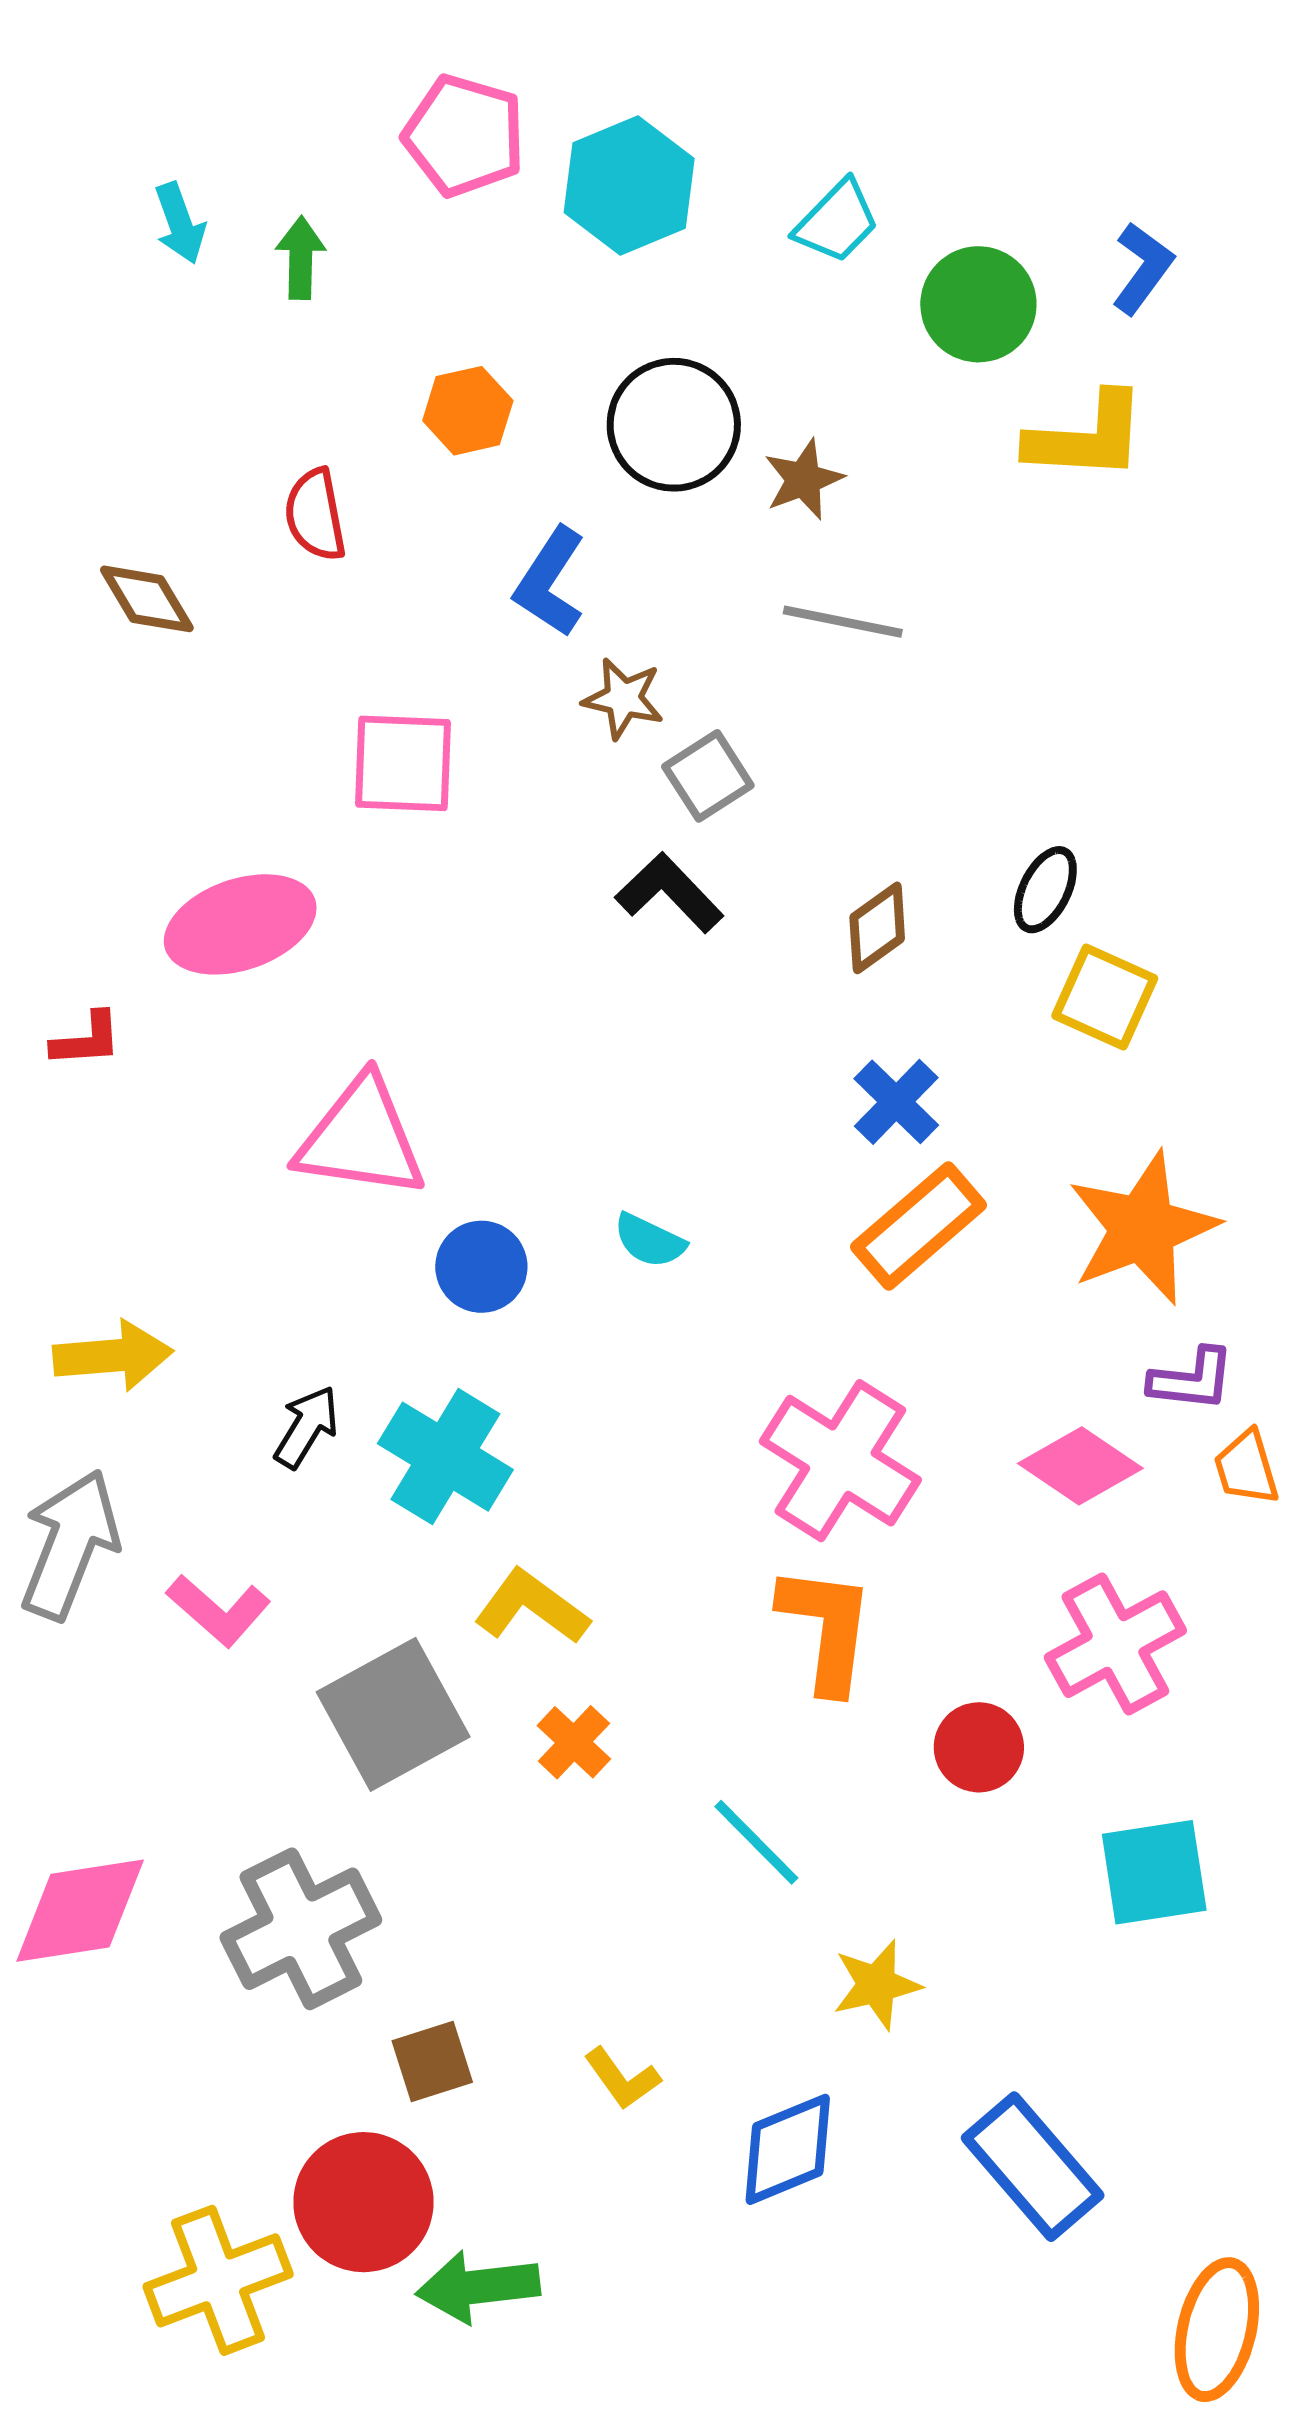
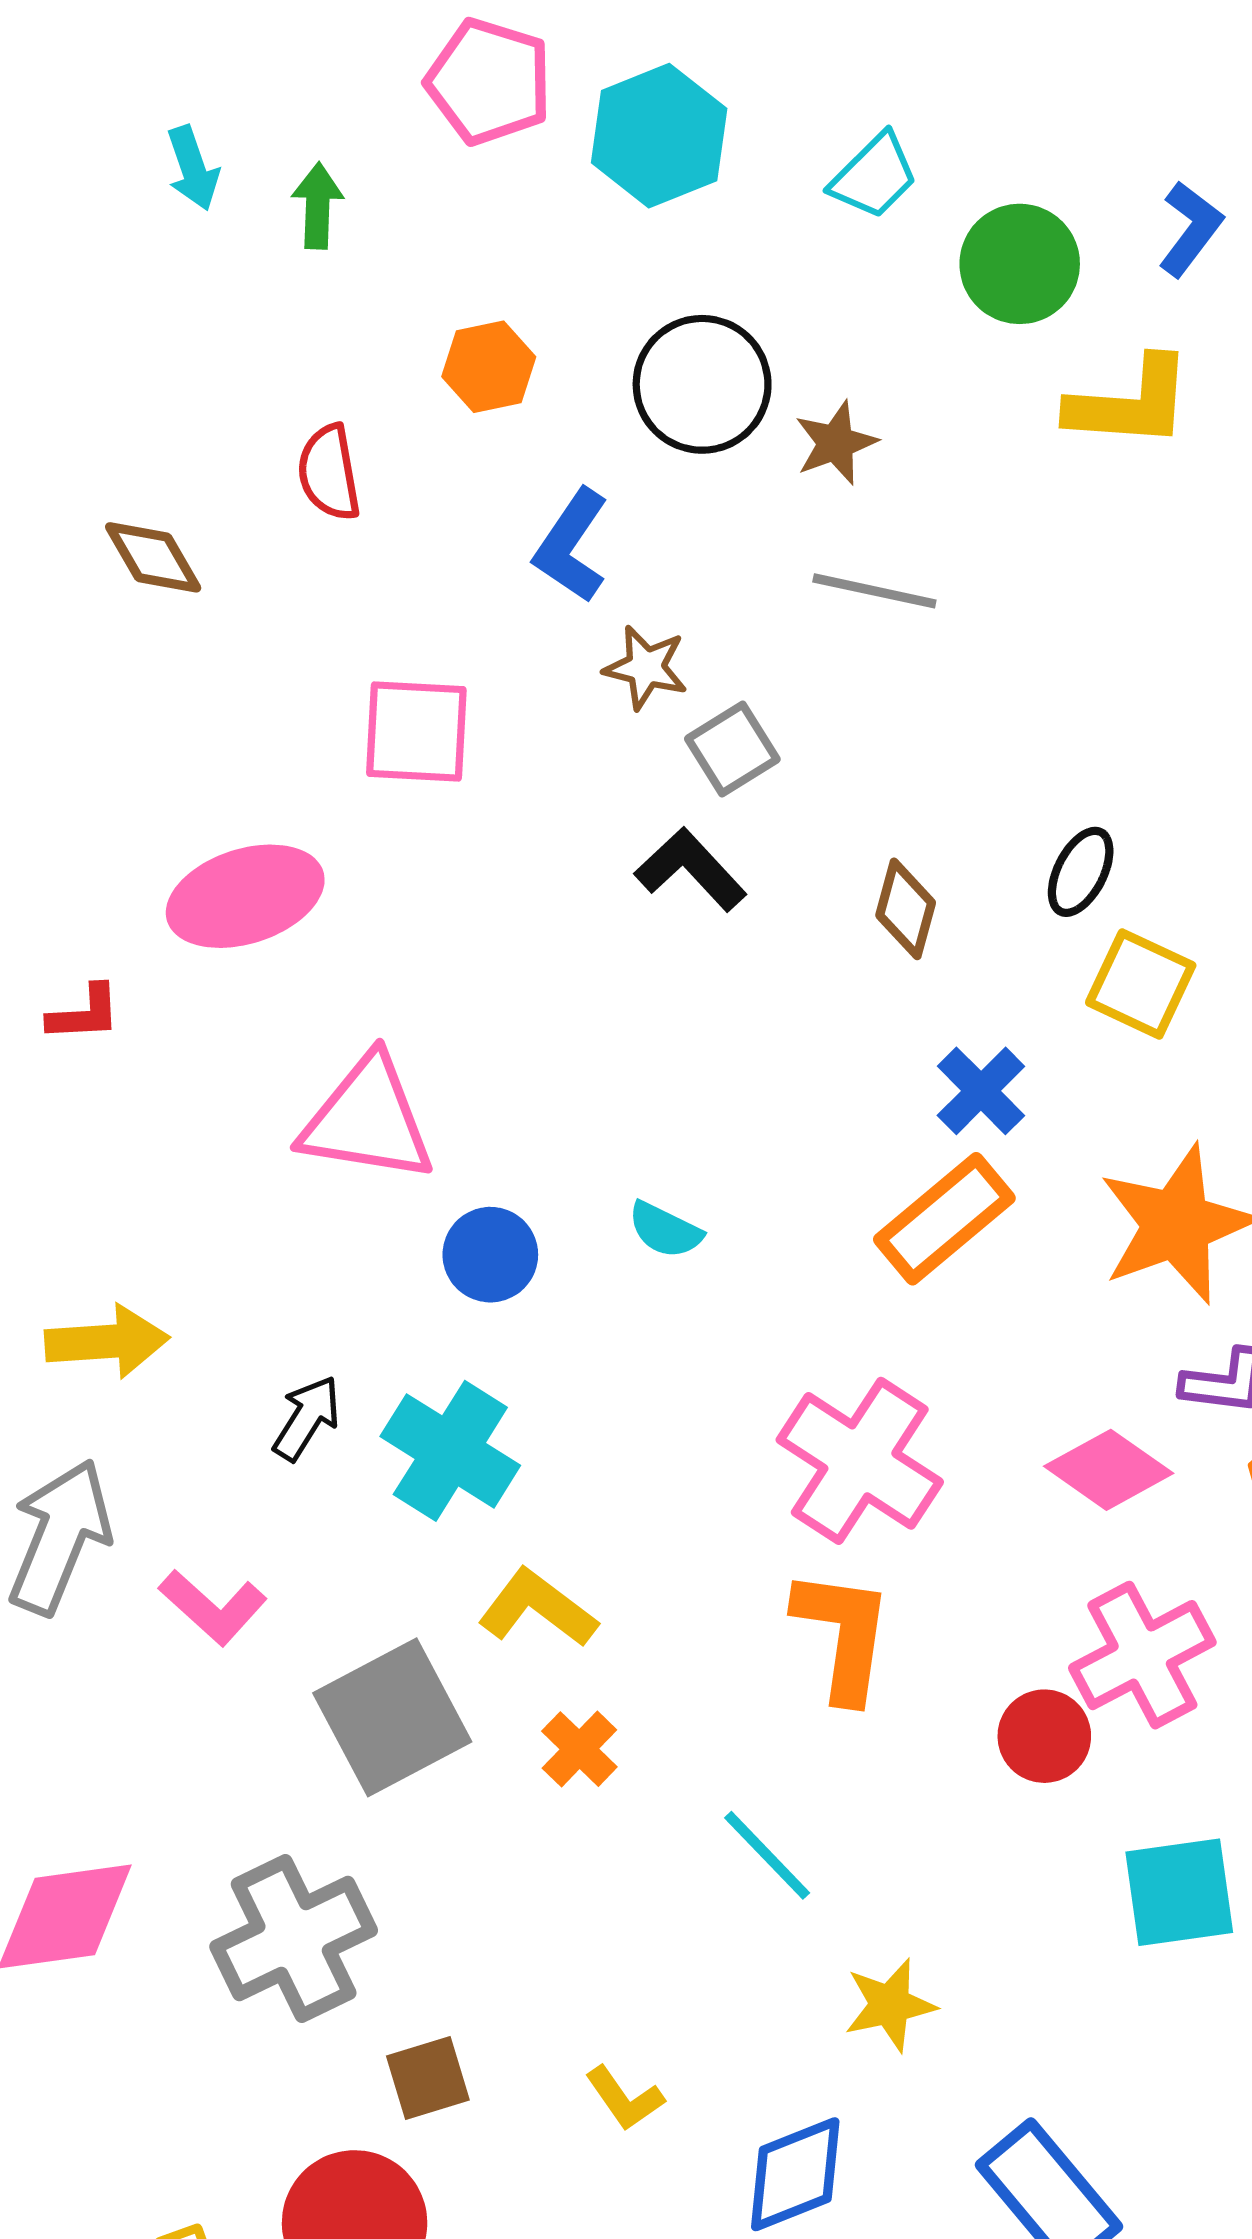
brown diamond: (877, 928) -> (906, 909), turned -40
blue cross: (896, 1102) -> (981, 1091), moved
red circle: (979, 1747) -> (1044, 1736), moved

